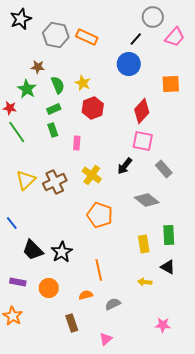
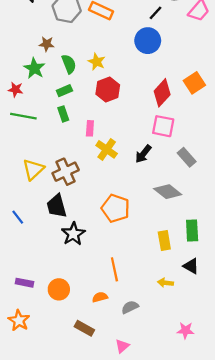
orange square: (171, 84) -> (194, 83), moved, turned -30
green line: (17, 132) -> (23, 116), turned -45
yellow cross: (92, 175) -> (107, 149), moved
black trapezoid: (33, 250) -> (57, 206), moved, turned 30
black star: (62, 252) -> (73, 234), moved
brown rectangle: (72, 323) -> (84, 328), turned -42

